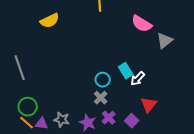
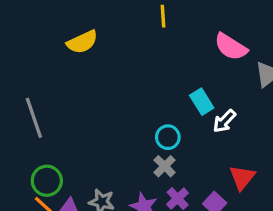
cyan rectangle: (126, 71) -> (202, 102), moved
white arrow: (138, 79) -> (224, 121), moved

